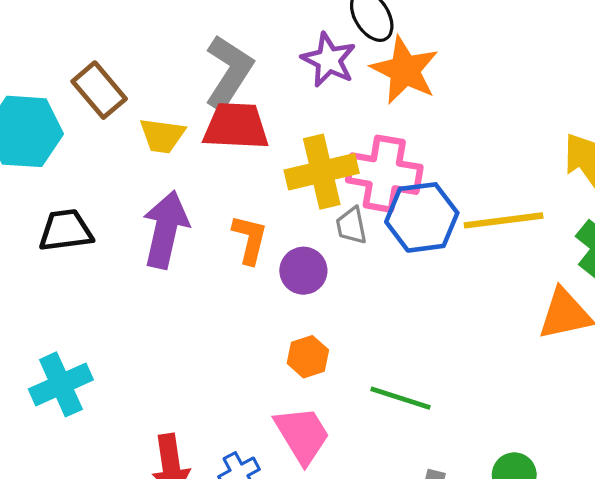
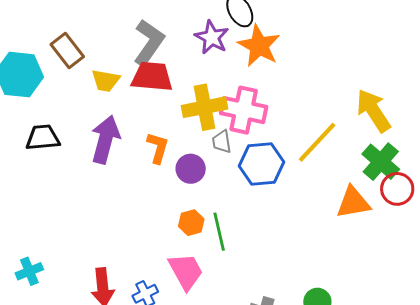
blue hexagon: (422, 217) -> (262, 164), moved
yellow line: (504, 220) -> (317, 142), turned -42
cyan cross: (61, 384) -> (29, 271), moved, size x0.7
green line: (401, 398) -> (219, 232), moved, turned 57

